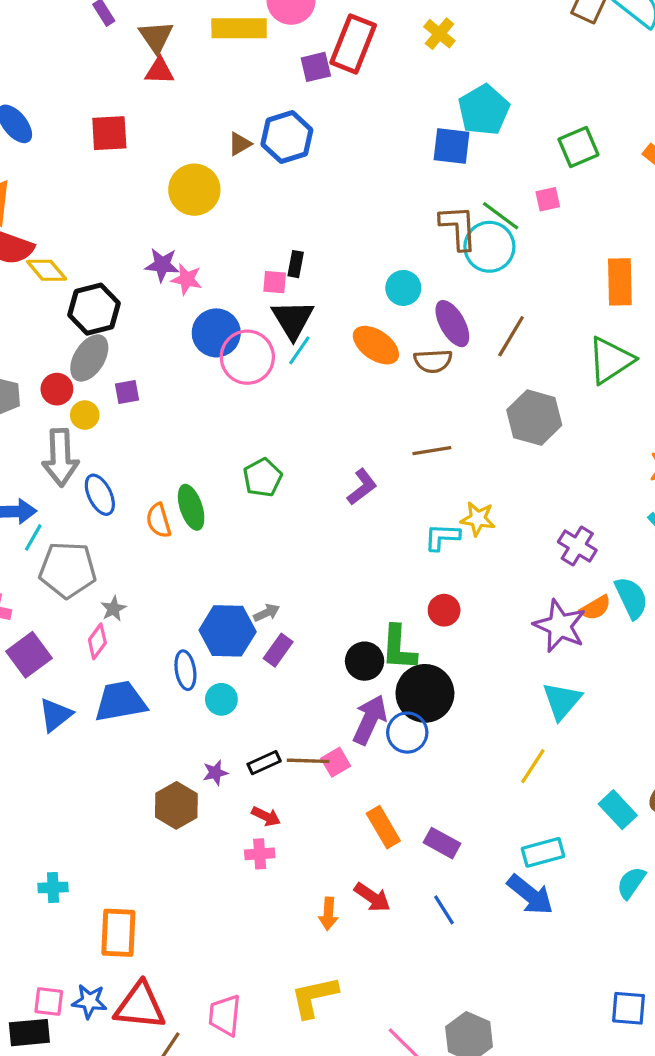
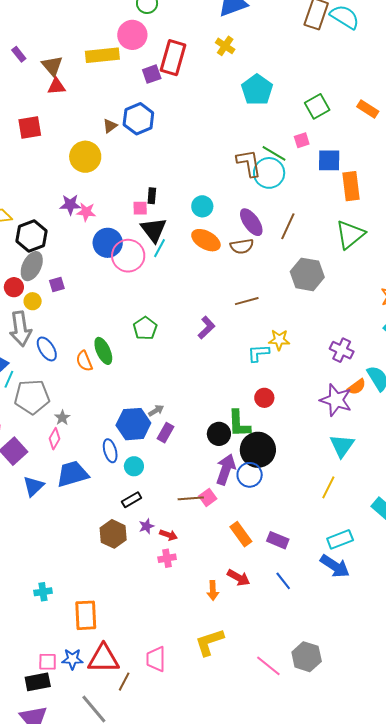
blue square: (451, 146) -> (329, 160), moved
cyan circle: (403, 288) -> (202, 206), moved
black rectangle: (264, 763) -> (132, 500), moved
purple star: (215, 773) -> (146, 526), moved

